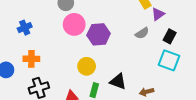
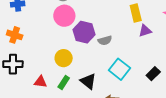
gray semicircle: (142, 33) -> (105, 40), moved
black rectangle: (170, 36) -> (153, 74), moved
cyan square: (169, 60) -> (120, 69), moved

